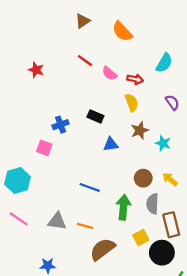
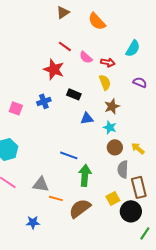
red star: (36, 70) -> (54, 69), moved, size x1.5
purple semicircle: (172, 102) -> (140, 82), turned -32
cyan star: (163, 143) -> (110, 127), moved
pink square: (44, 148) -> (16, 108), moved
green arrow: (123, 207) -> (85, 175), moved
orange line: (85, 226) -> (56, 198), moved

